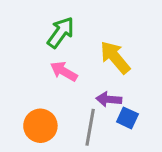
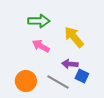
green arrow: (61, 32) -> (39, 21), turned 55
gray line: (90, 127) -> (58, 82), turned -70

